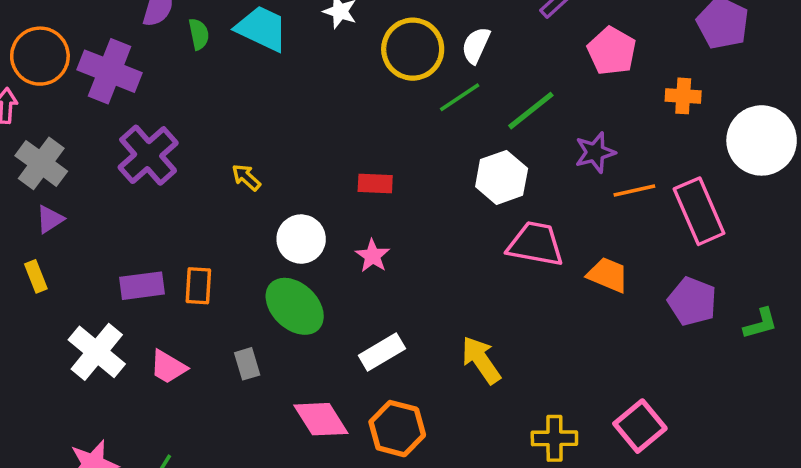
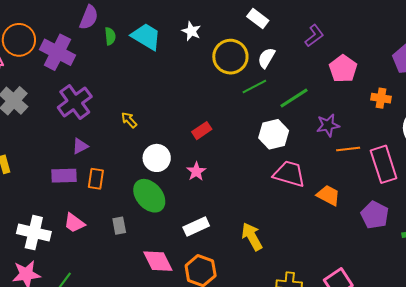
red rectangle: (375, 183) -> (202, 131), turned -42
purple triangle: (50, 219) -> (80, 146), moved
white cross: (97, 352) -> (34, 233), moved, turned -32

